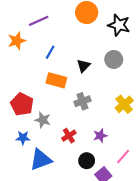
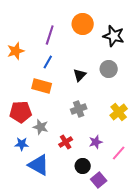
purple line: (39, 21) -> (50, 35), moved, turned -48
orange rectangle: (56, 80) -> (42, 86), moved
red pentagon: (22, 104) -> (21, 112), turned -30
pink line: (123, 157) -> (119, 153), moved
blue triangle: (41, 160) -> (39, 165), turned 50

